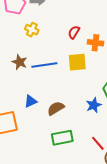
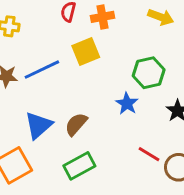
blue triangle: (31, 101) -> (38, 125), size x1.5
green rectangle: (62, 138) -> (79, 166), moved

